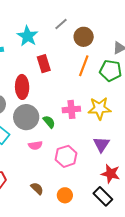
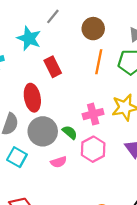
gray line: (61, 24) -> (53, 16), moved
pink hexagon: (66, 156) -> (93, 149), moved

